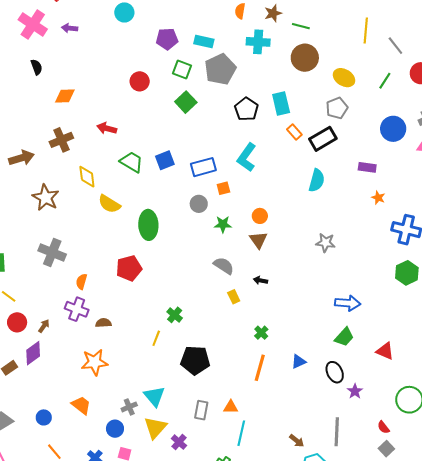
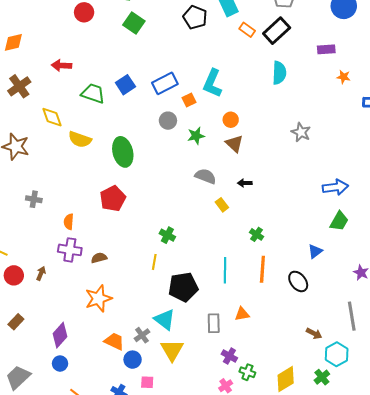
cyan L-shape: (247, 157) -> (212, 83), moved
gray star: (326, 243) -> (301, 132), turned 30
gray cross: (52, 253) -> (34, 199), size x0.6
purple diamond: (33, 353) -> (60, 335), moved
black pentagon: (195, 360) -> (183, 287), moved
blue triangle: (299, 362) -> (315, 251), moved
black ellipse: (335, 372) -> (298, 281), moved
orange trapezoid: (81, 405) -> (114, 341), moved
cyan line: (241, 433) -> (225, 270), moved
purple cross: (179, 442) -> (229, 356), moved

